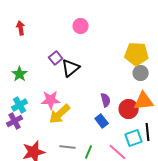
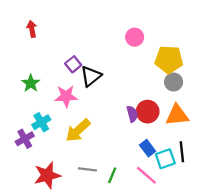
pink circle: (81, 26) -> (135, 37), moved
pink star: (51, 100) -> (66, 96), moved
cyan cross: (20, 105) -> (41, 122), moved
red circle: (129, 109) -> (148, 112), moved
blue rectangle: (102, 121) -> (148, 148), moved

